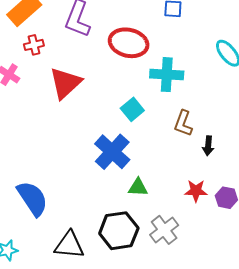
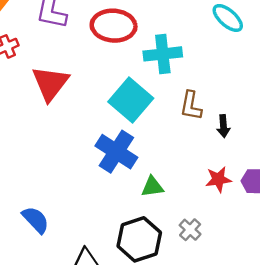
cyan square: (132, 109) -> (131, 100), size x1.6
blue semicircle: (32, 198) -> (36, 220), size x0.7
gray cross: (164, 230) -> (190, 230), size x0.7

